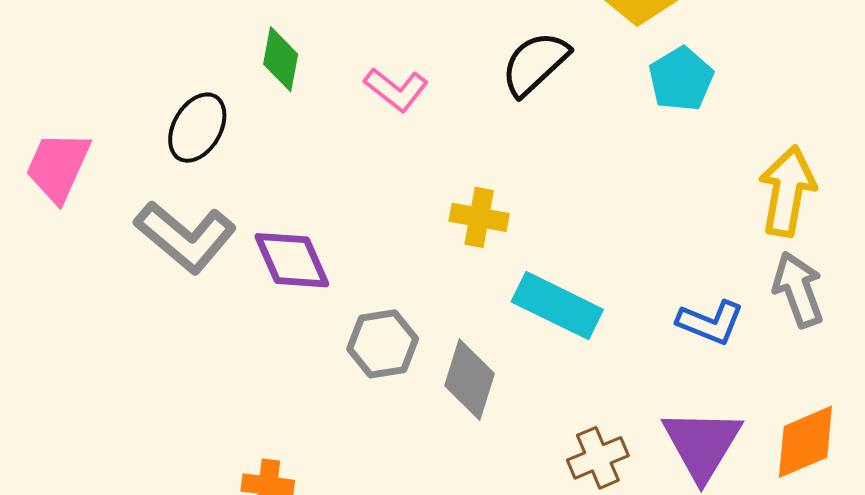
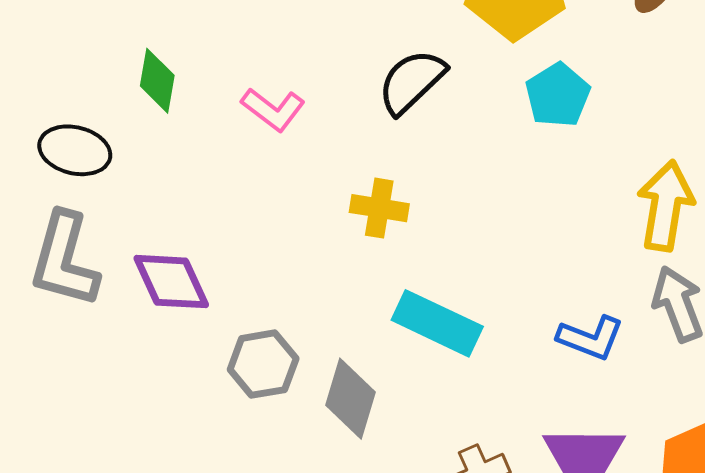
black ellipse: (197, 128) -> (75, 150), turned 74
yellow cross: (479, 217) -> (379, 208), moved
gray L-shape: (185, 237) -> (64, 260), turned 66

